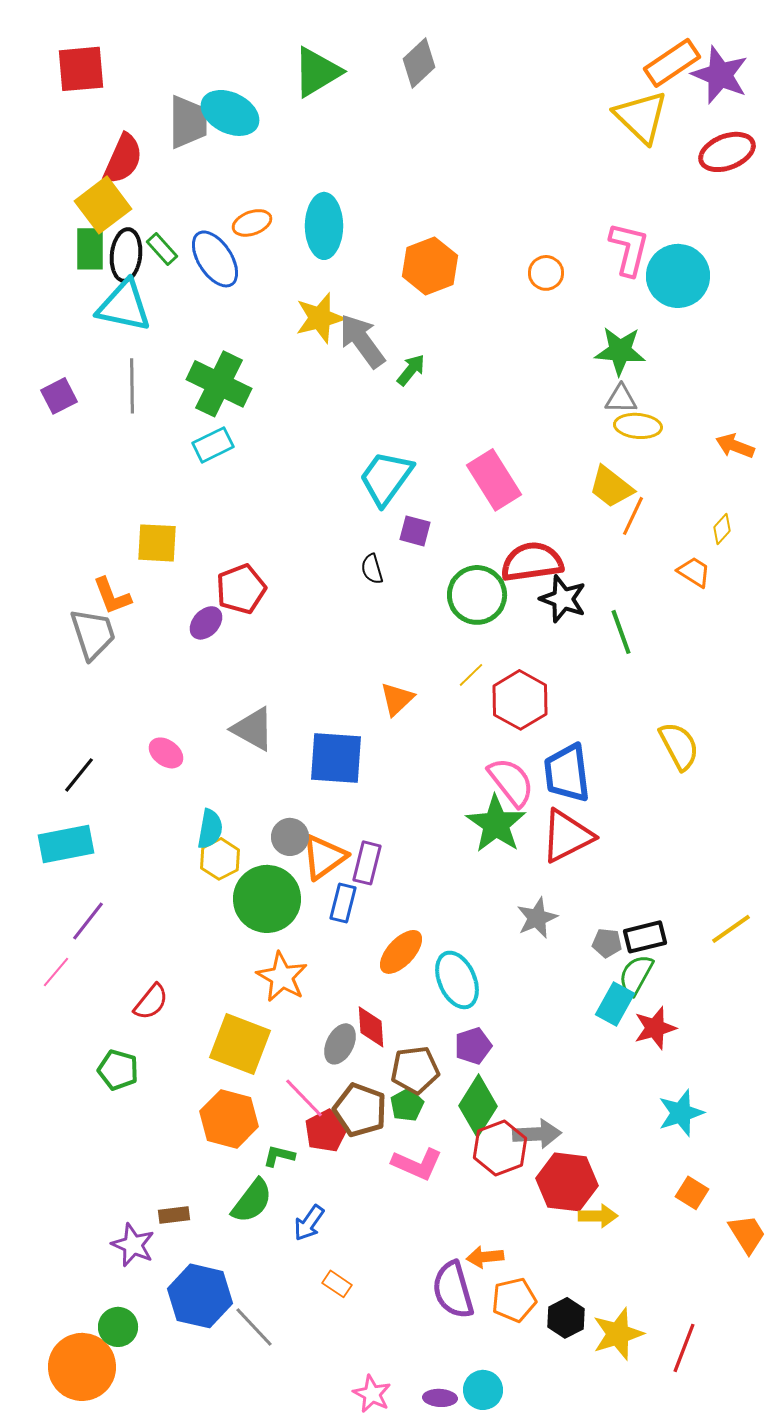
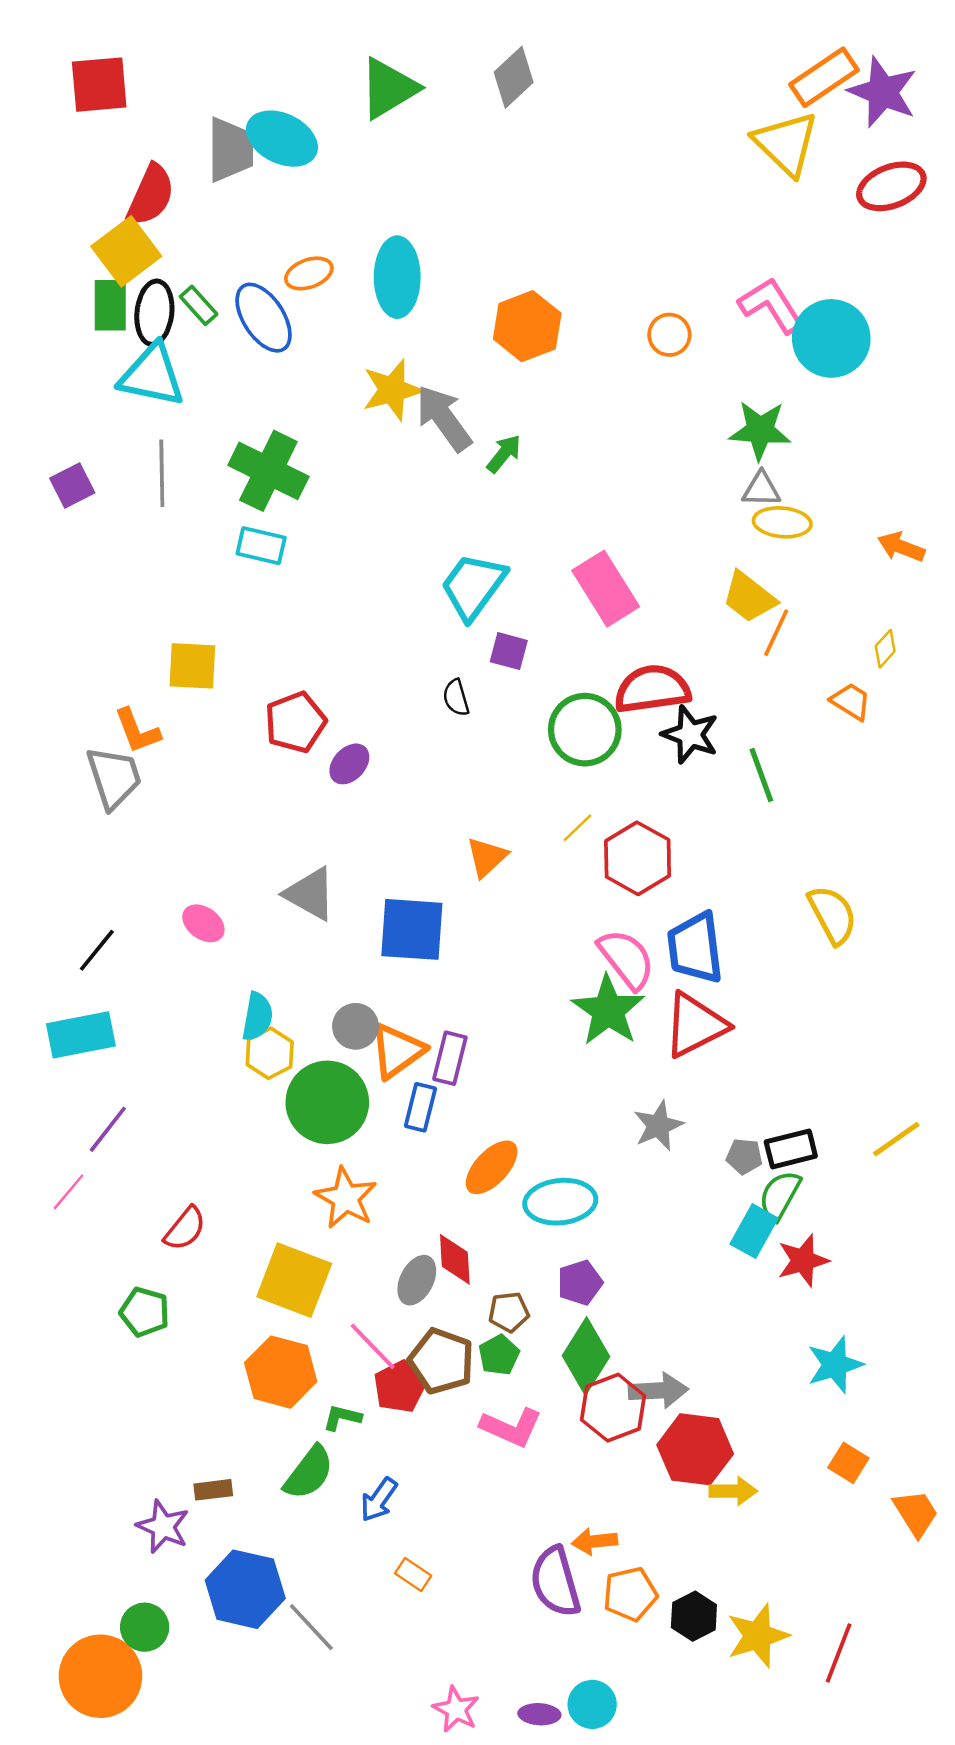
pink L-shape: (629, 249) -> (771, 305), turned -46
cyan rectangle: (213, 445) -> (261, 546), turned 39
purple ellipse: (206, 623) -> (349, 764), moved
cyan ellipse: (457, 980) -> (560, 1202), turned -72
brown pentagon: (415, 1070) -> (509, 1312), size x0.7

